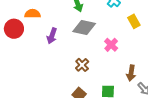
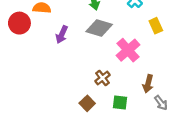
pink cross: (111, 45) -> (128, 50), size x1.5
brown cross: (82, 65) -> (102, 78), moved

